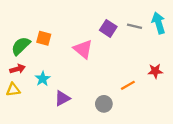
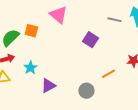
purple square: (108, 28) -> (90, 40), moved
pink triangle: (83, 49) -> (58, 15), moved

